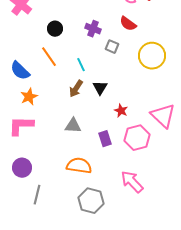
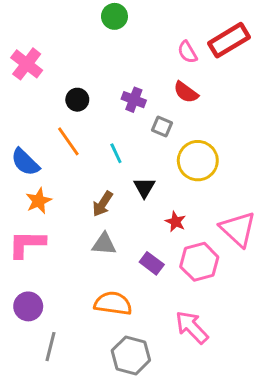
yellow circle: (152, 56) -> (198, 161), moved
brown arrow: (76, 89) -> (103, 204), moved
purple rectangle: (105, 139) -> (152, 263), turned -35

